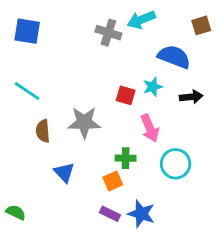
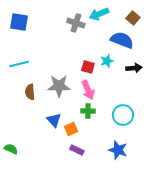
brown square: (201, 25) -> (133, 18), moved, turned -32
cyan line: (27, 91) -> (19, 64), turned -48
pink arrow: (150, 128) -> (88, 90), moved
blue triangle: (64, 172) -> (54, 120), moved
orange square: (113, 181) -> (71, 129), moved
blue star: (141, 214) -> (118, 150), moved

